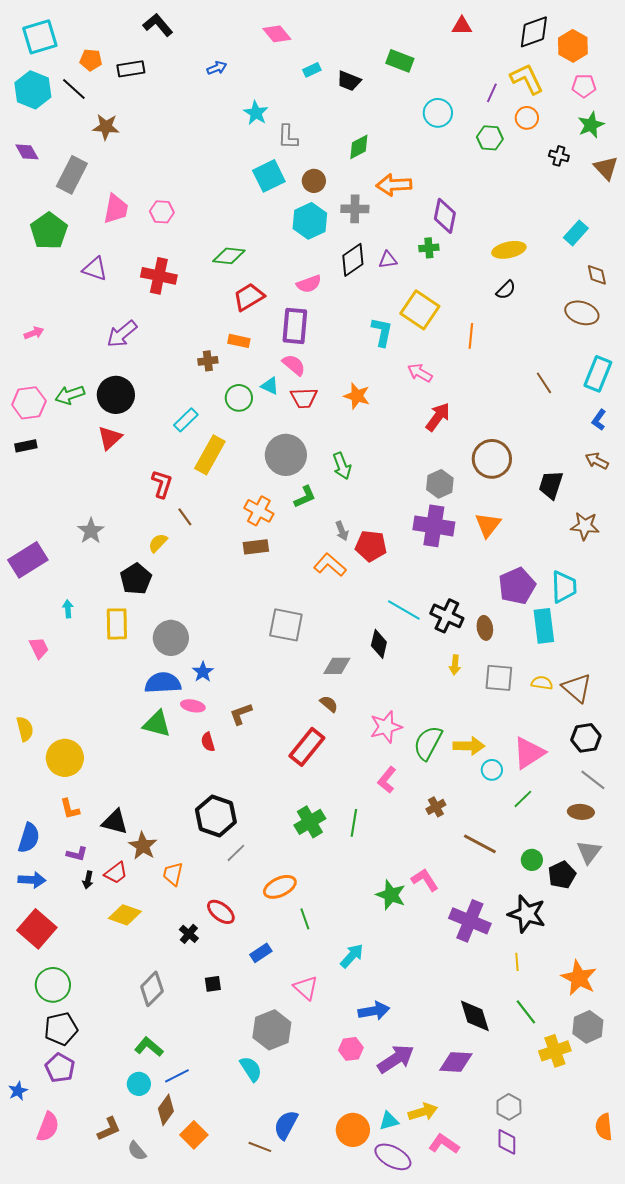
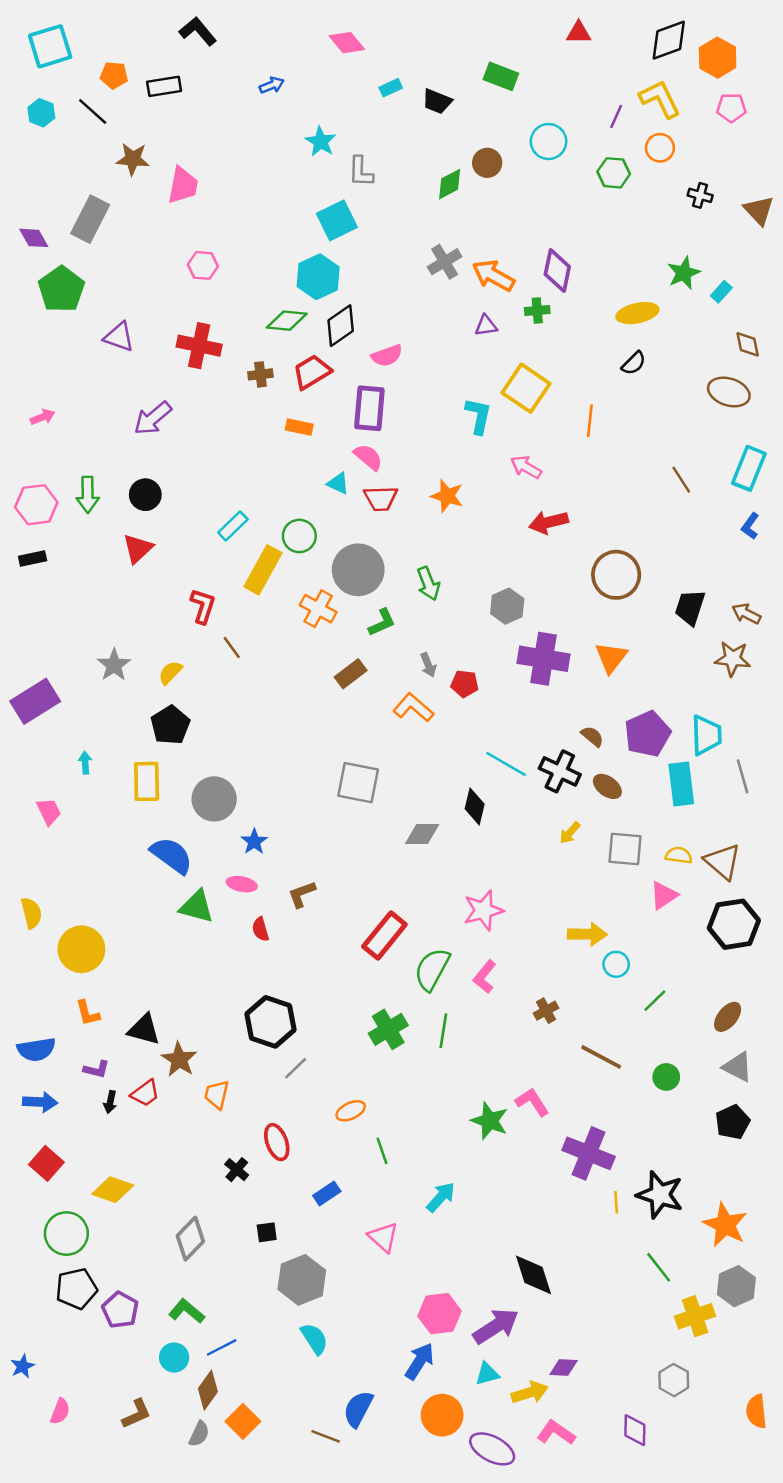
cyan hexagon: (33, 90) -> (41, 113), size x0.6
green star: (591, 125) -> (684, 273), moved
purple diamond: (27, 152) -> (34, 238), moved
brown circle: (314, 181) -> (487, 163), moved
orange arrow: (394, 185) -> (493, 276), moved, turned 32
pink trapezoid: (116, 209) -> (183, 185), moved
gray cross: (355, 209) -> (445, 262), turned -32
cyan hexagon: (310, 221) -> (318, 277), moved
cyan rectangle: (576, 233) -> (721, 292), size x0.7
black diamond: (353, 260) -> (341, 326), moved
brown cross: (208, 361) -> (260, 374), moved
green arrow: (70, 395) -> (88, 495), turned -72
black circle: (116, 395) -> (145, 495), size x0.7
green circle: (239, 398) -> (299, 536), moved
red arrow: (438, 417) -> (549, 522), turned -140
brown arrow: (597, 461) -> (746, 614), moved
gray hexagon: (440, 484) -> (507, 606), moved
orange cross: (259, 511) -> (318, 609), moved
yellow semicircle: (158, 543) -> (170, 672), moved
red pentagon: (371, 546) -> (465, 684), size x0.7
brown rectangle: (256, 547) -> (351, 674), moved, turned -30
brown ellipse: (485, 628) -> (607, 786), turned -45
yellow arrow: (455, 665) -> (570, 833), turned 36
blue semicircle: (163, 683) -> (172, 855), moved, turned 39
brown semicircle: (329, 704) -> (592, 736), moved
black hexagon: (586, 738) -> (734, 924), size x1.4
green semicircle: (428, 743) -> (432, 969), moved
pink triangle: (529, 753) -> (664, 895), moved, size x0.7
gray line: (593, 780) -> (743, 776), moved, turned 36
brown ellipse: (581, 812) -> (728, 1017), turned -55
blue semicircle: (29, 838) -> (36, 1049), turned 64
gray triangle: (589, 852) -> (738, 1067), turned -40
black pentagon: (562, 875) -> (733, 1122), moved
orange ellipse: (280, 887) -> (351, 1111), size x0.7
red ellipse: (221, 912) -> (277, 1142), turned 32
black star: (527, 914) -> (660, 1195), moved
yellow diamond: (125, 915) -> (113, 1190), moved
red square: (37, 929) -> (46, 1163), size x0.7
yellow line: (517, 962) -> (616, 1202), moved
blue arrow: (374, 1011) -> (420, 1361), moved, turned -48
black diamond: (475, 1016) -> (533, 1275), moved
gray hexagon: (272, 1030) -> (302, 1280), moved
pink hexagon: (351, 1049) -> (440, 1314), size x1.4
purple diamond: (456, 1062) -> (564, 1368), moved, size x0.7
purple pentagon: (60, 1068) -> (120, 1310), moved
gray hexagon: (509, 1107) -> (674, 1380), moved
cyan triangle: (389, 1121) -> (487, 1374), moved
pink semicircle: (48, 1127) -> (60, 1411), size x0.7
gray semicircle: (137, 1151) -> (199, 1434), moved, turned -115

